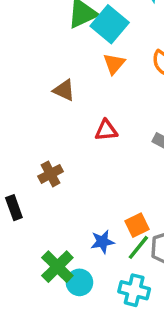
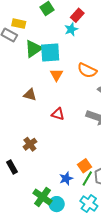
cyan square: (110, 24) -> (50, 52), turned -35
red triangle: (106, 130) -> (58, 114), turned 32
cyan cross: (134, 290) -> (89, 204), turned 30

